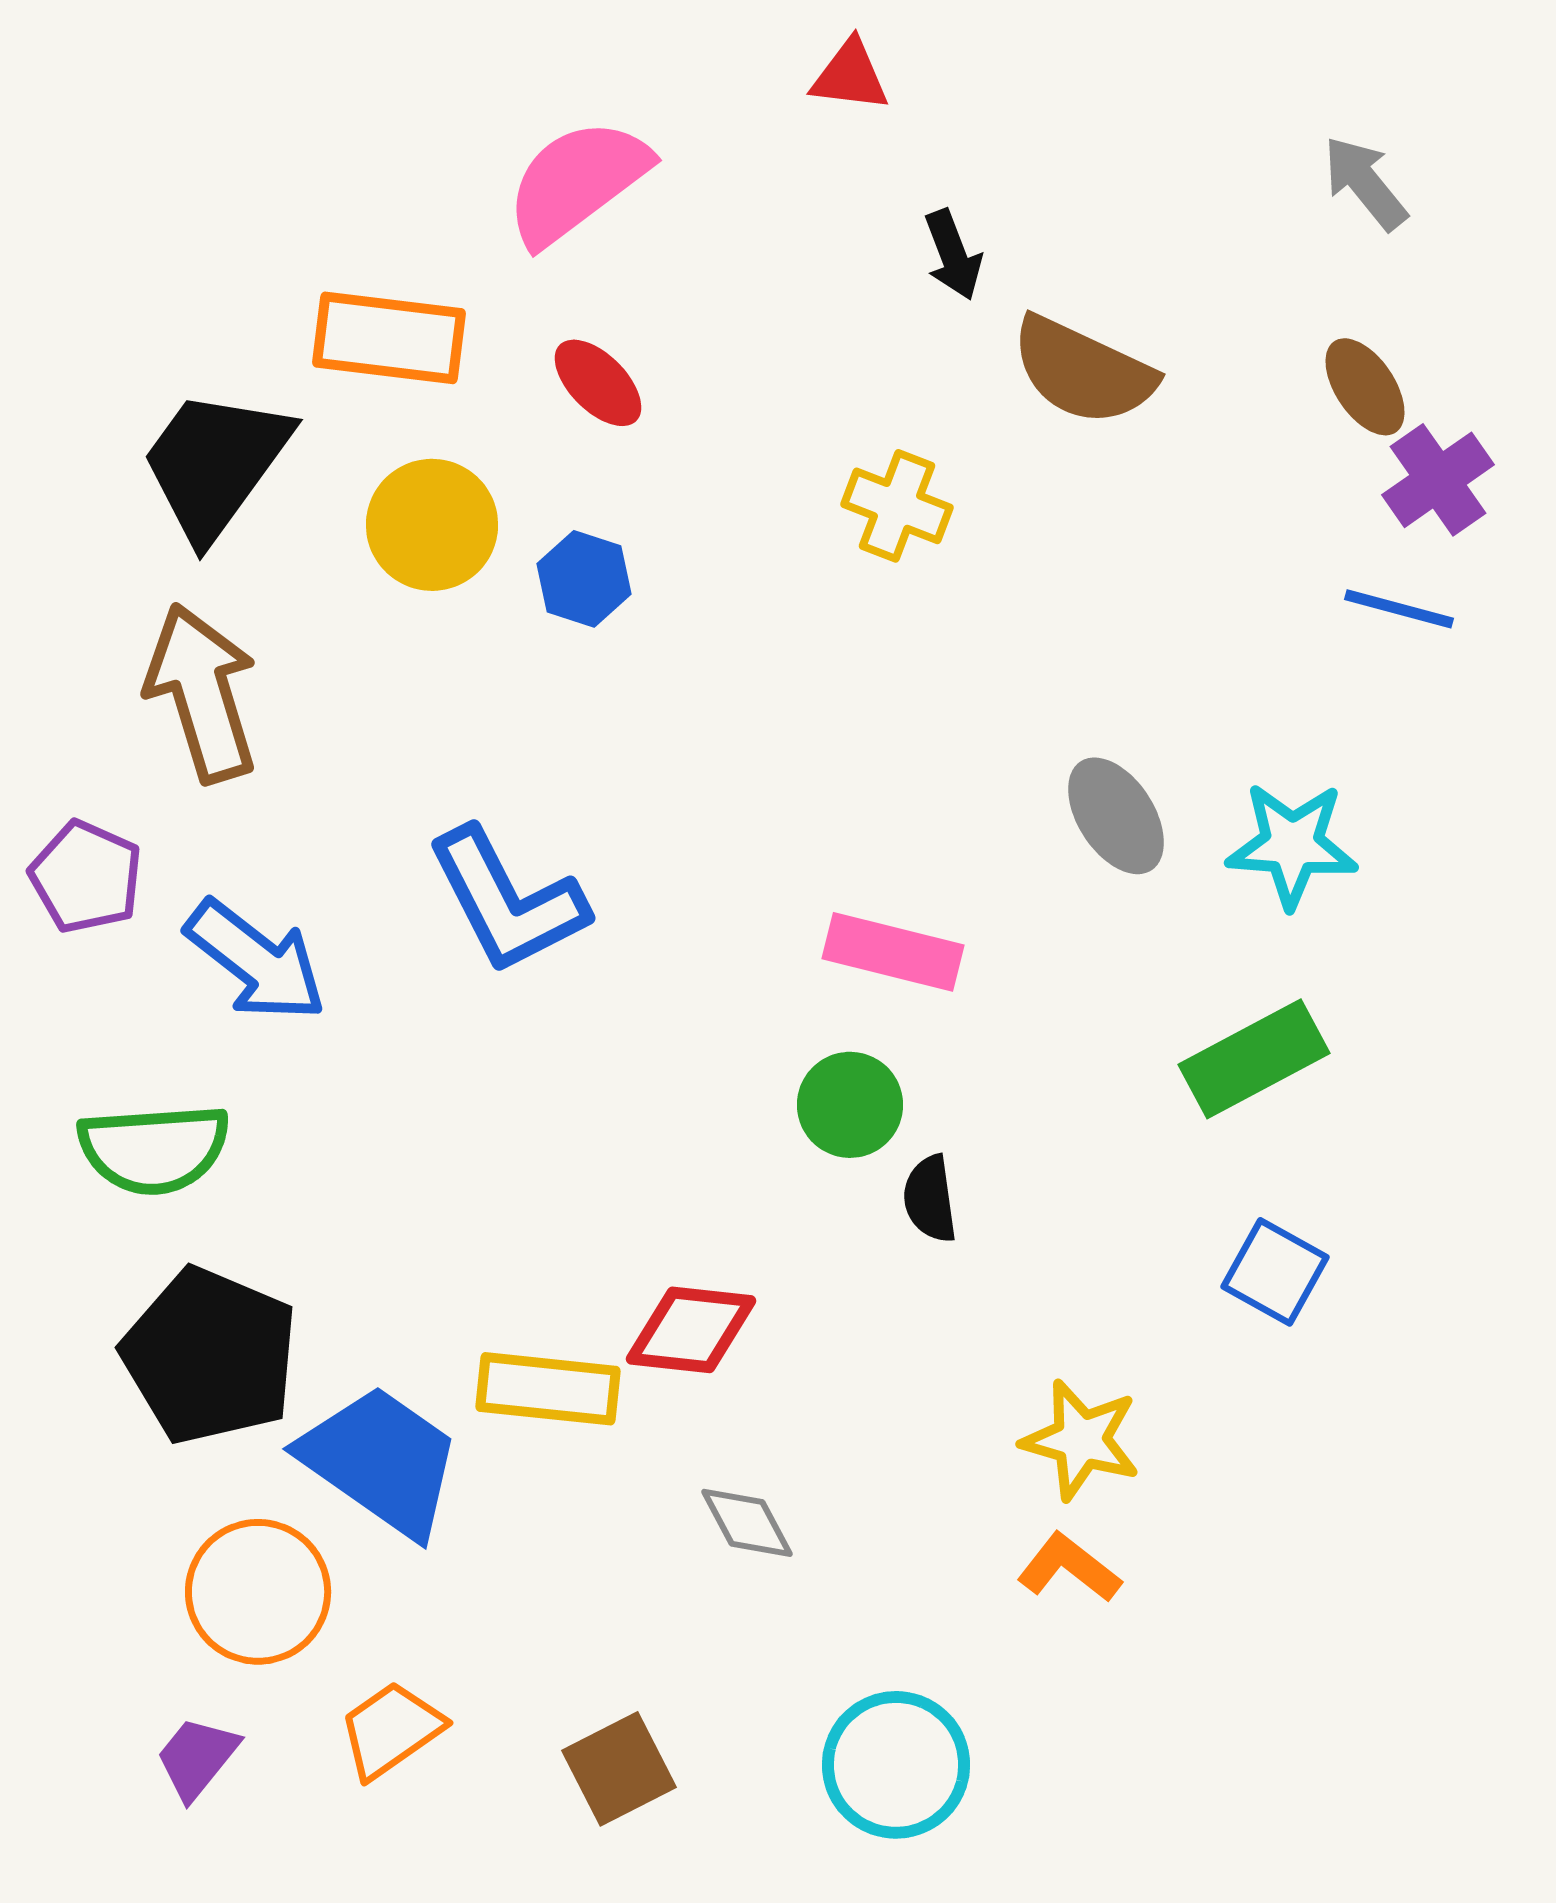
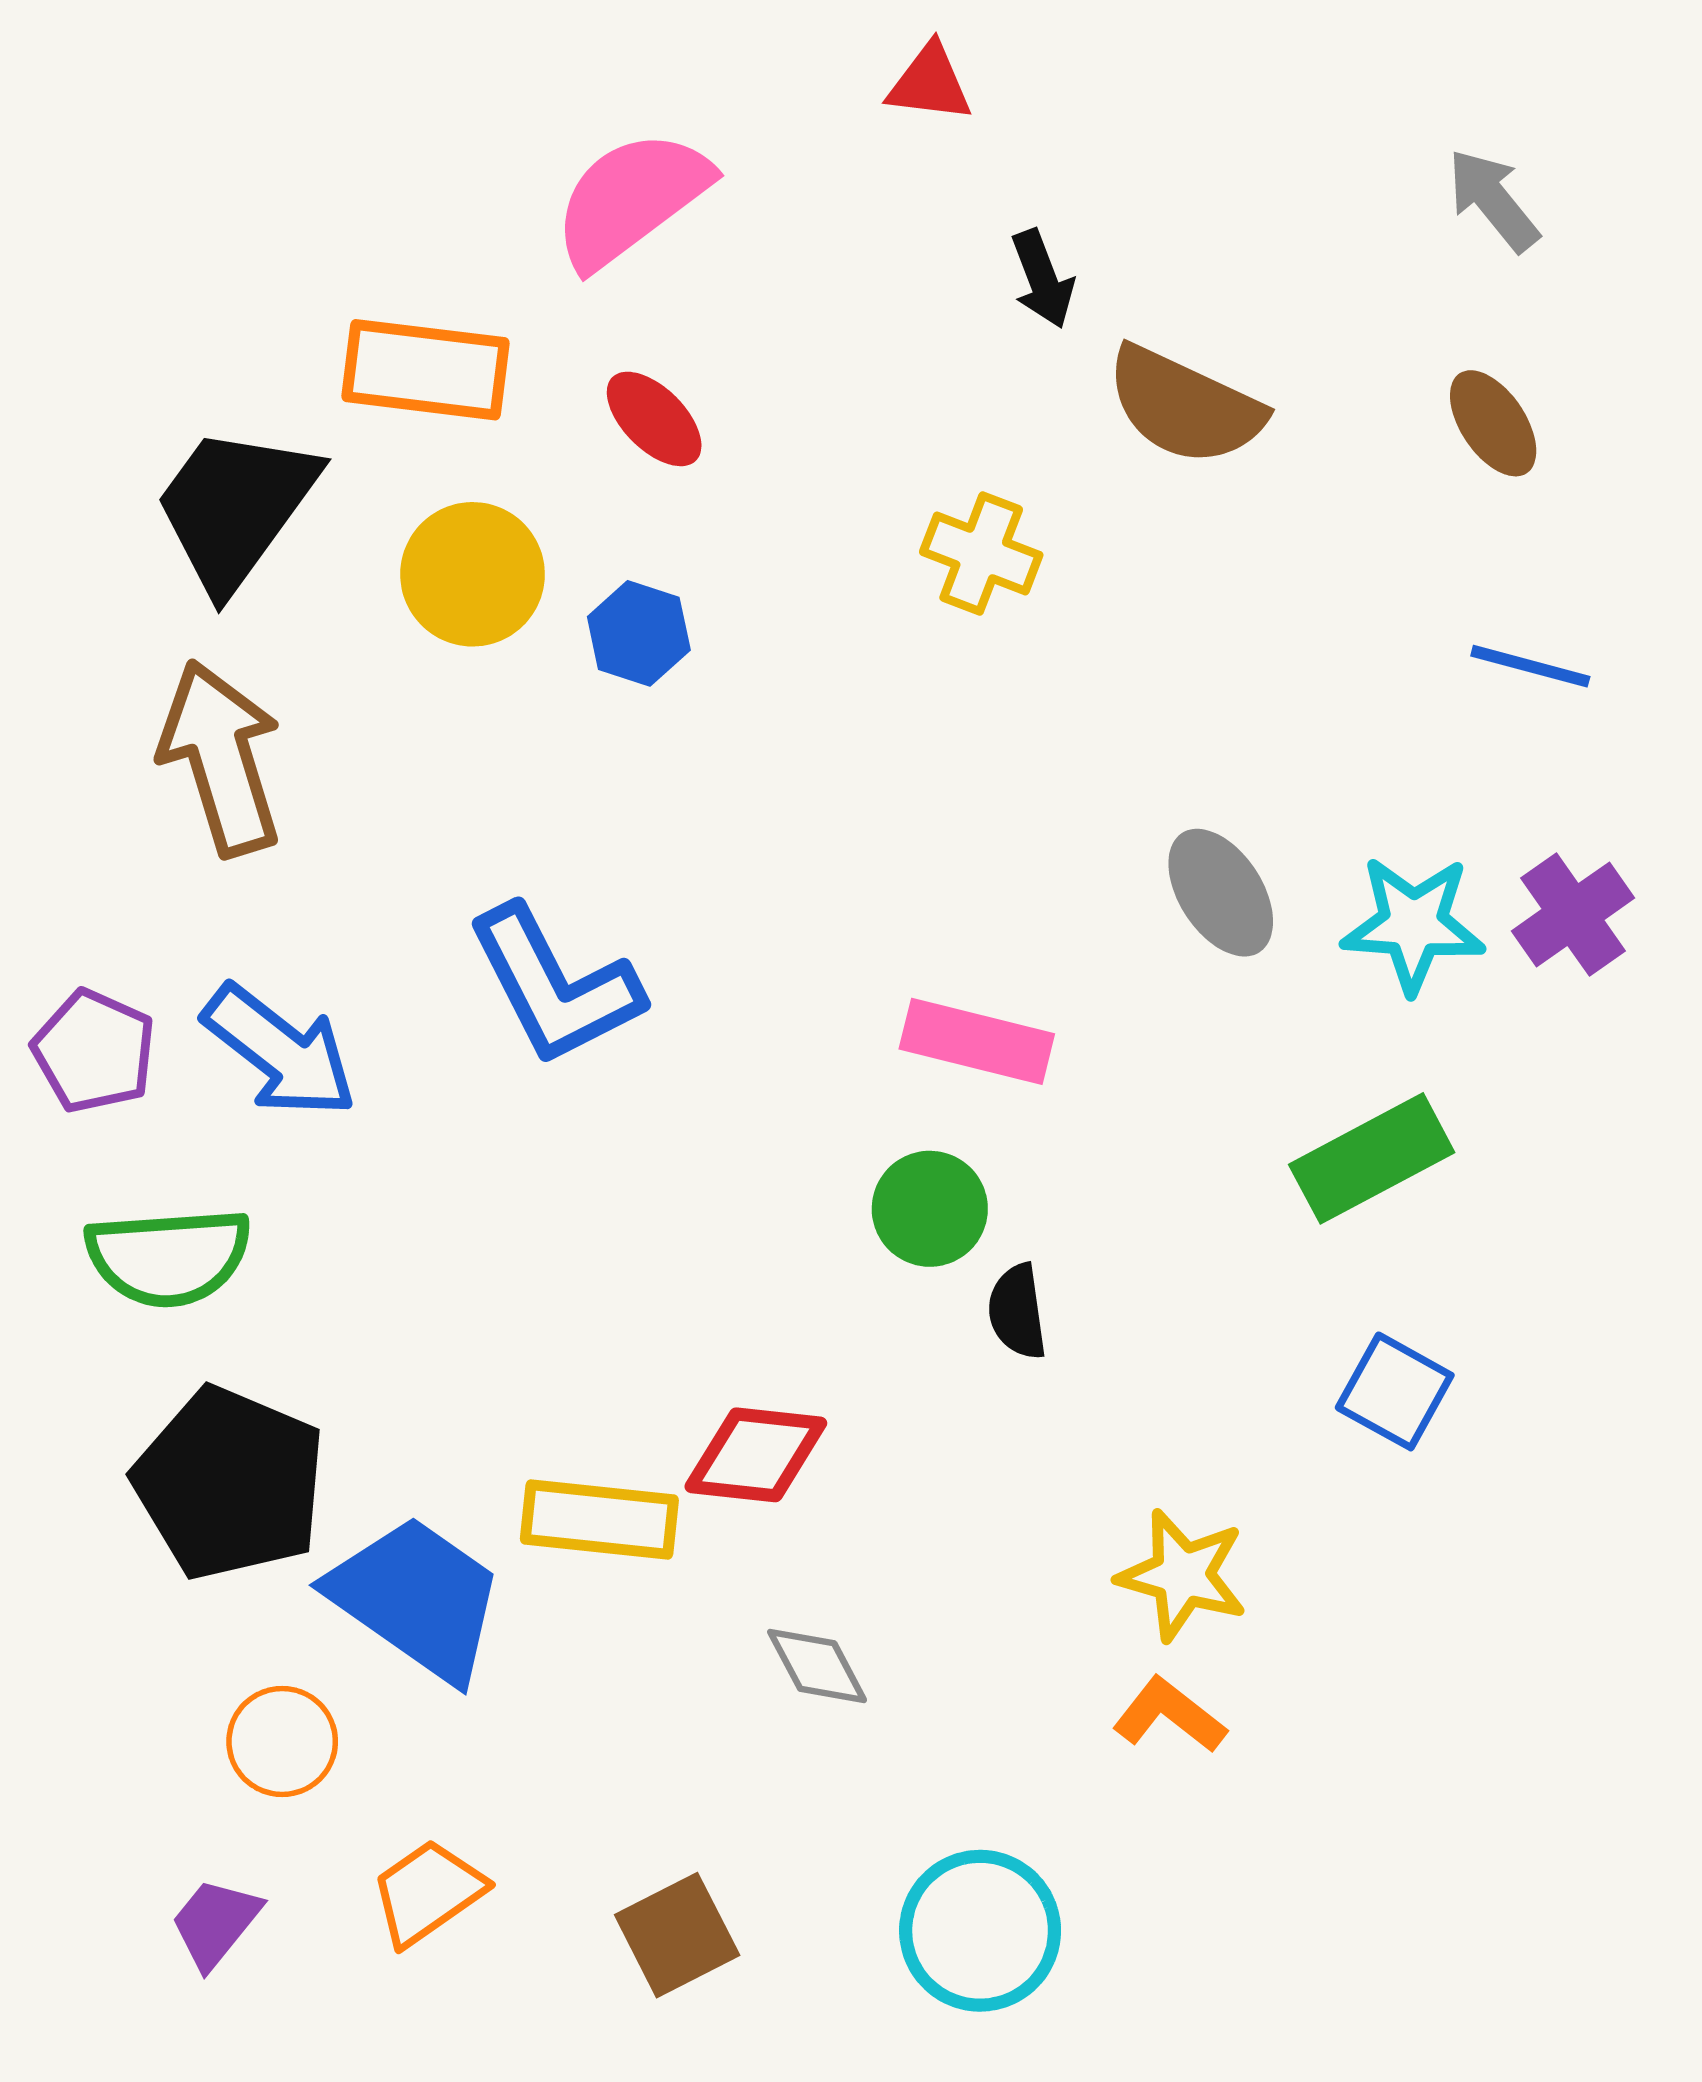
purple cross: (1438, 480) -> (1573, 915), moved
purple pentagon: (86, 877) -> (94, 1051), moved
orange circle: (258, 1592) -> (282, 1741), size x0.7

